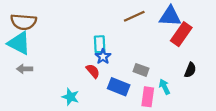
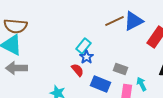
blue triangle: (170, 16) -> (134, 21), moved, turned -30
cyan rectangle: (100, 44) -> (84, 46), turned 42
gray arrow: (25, 69) -> (16, 68), size x1.5

